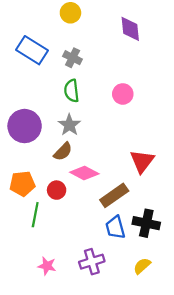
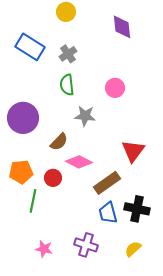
gray cross: (73, 58) -> (68, 54), turned 30
gray star: (69, 125) -> (85, 116), moved, turned -30
purple cross: (92, 262) -> (86, 245), turned 35

